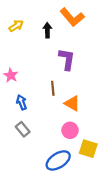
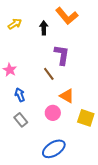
brown line: (53, 88) -> (49, 74), moved, turned -32
pink circle: (70, 130) -> (53, 113), moved
yellow square: (88, 149) -> (86, 118), moved

